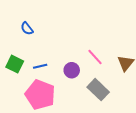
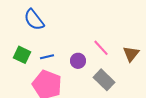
blue semicircle: (27, 29) -> (34, 20), size x1.6

